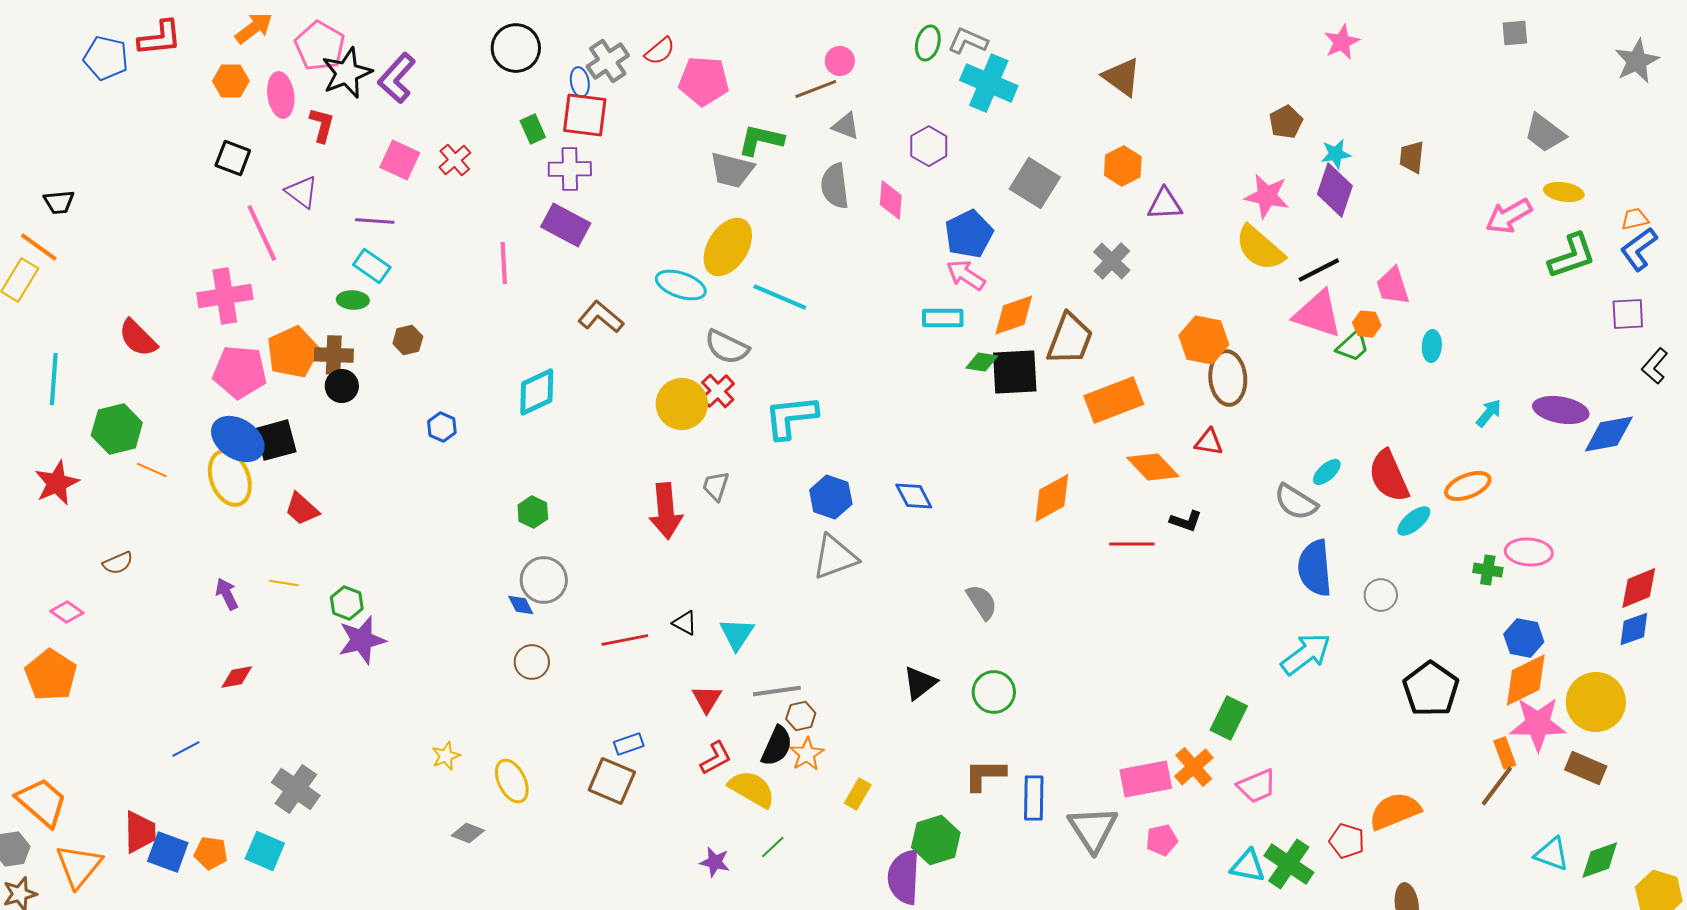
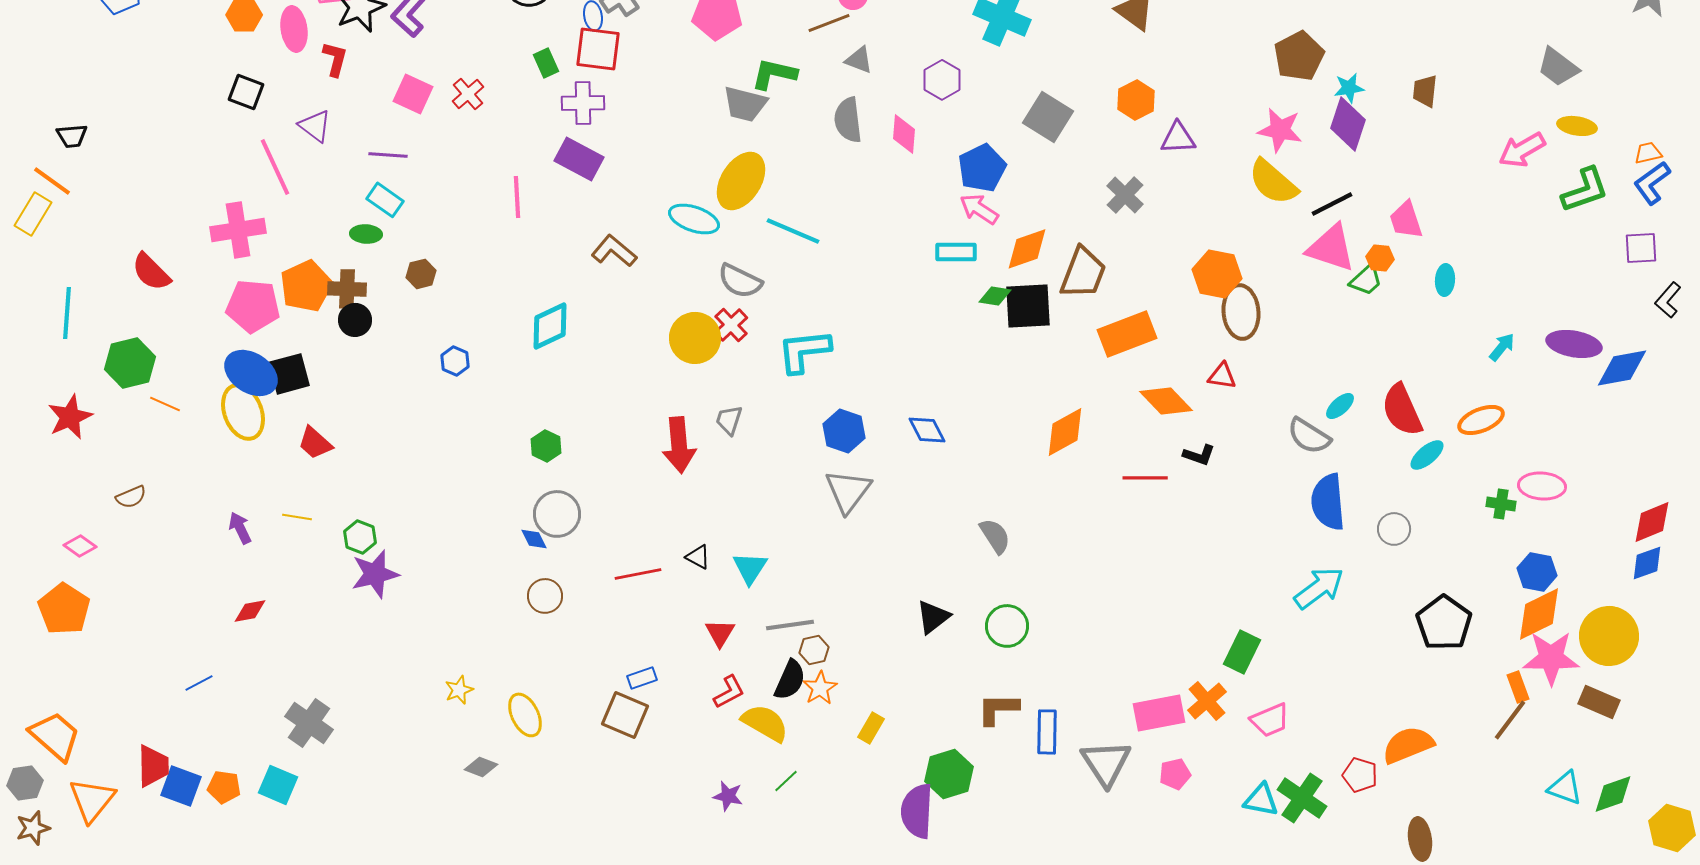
brown pentagon: (1286, 122) -> (1299, 56), size x1.5
gray triangle: (835, 557) -> (848, 491), turned -33

